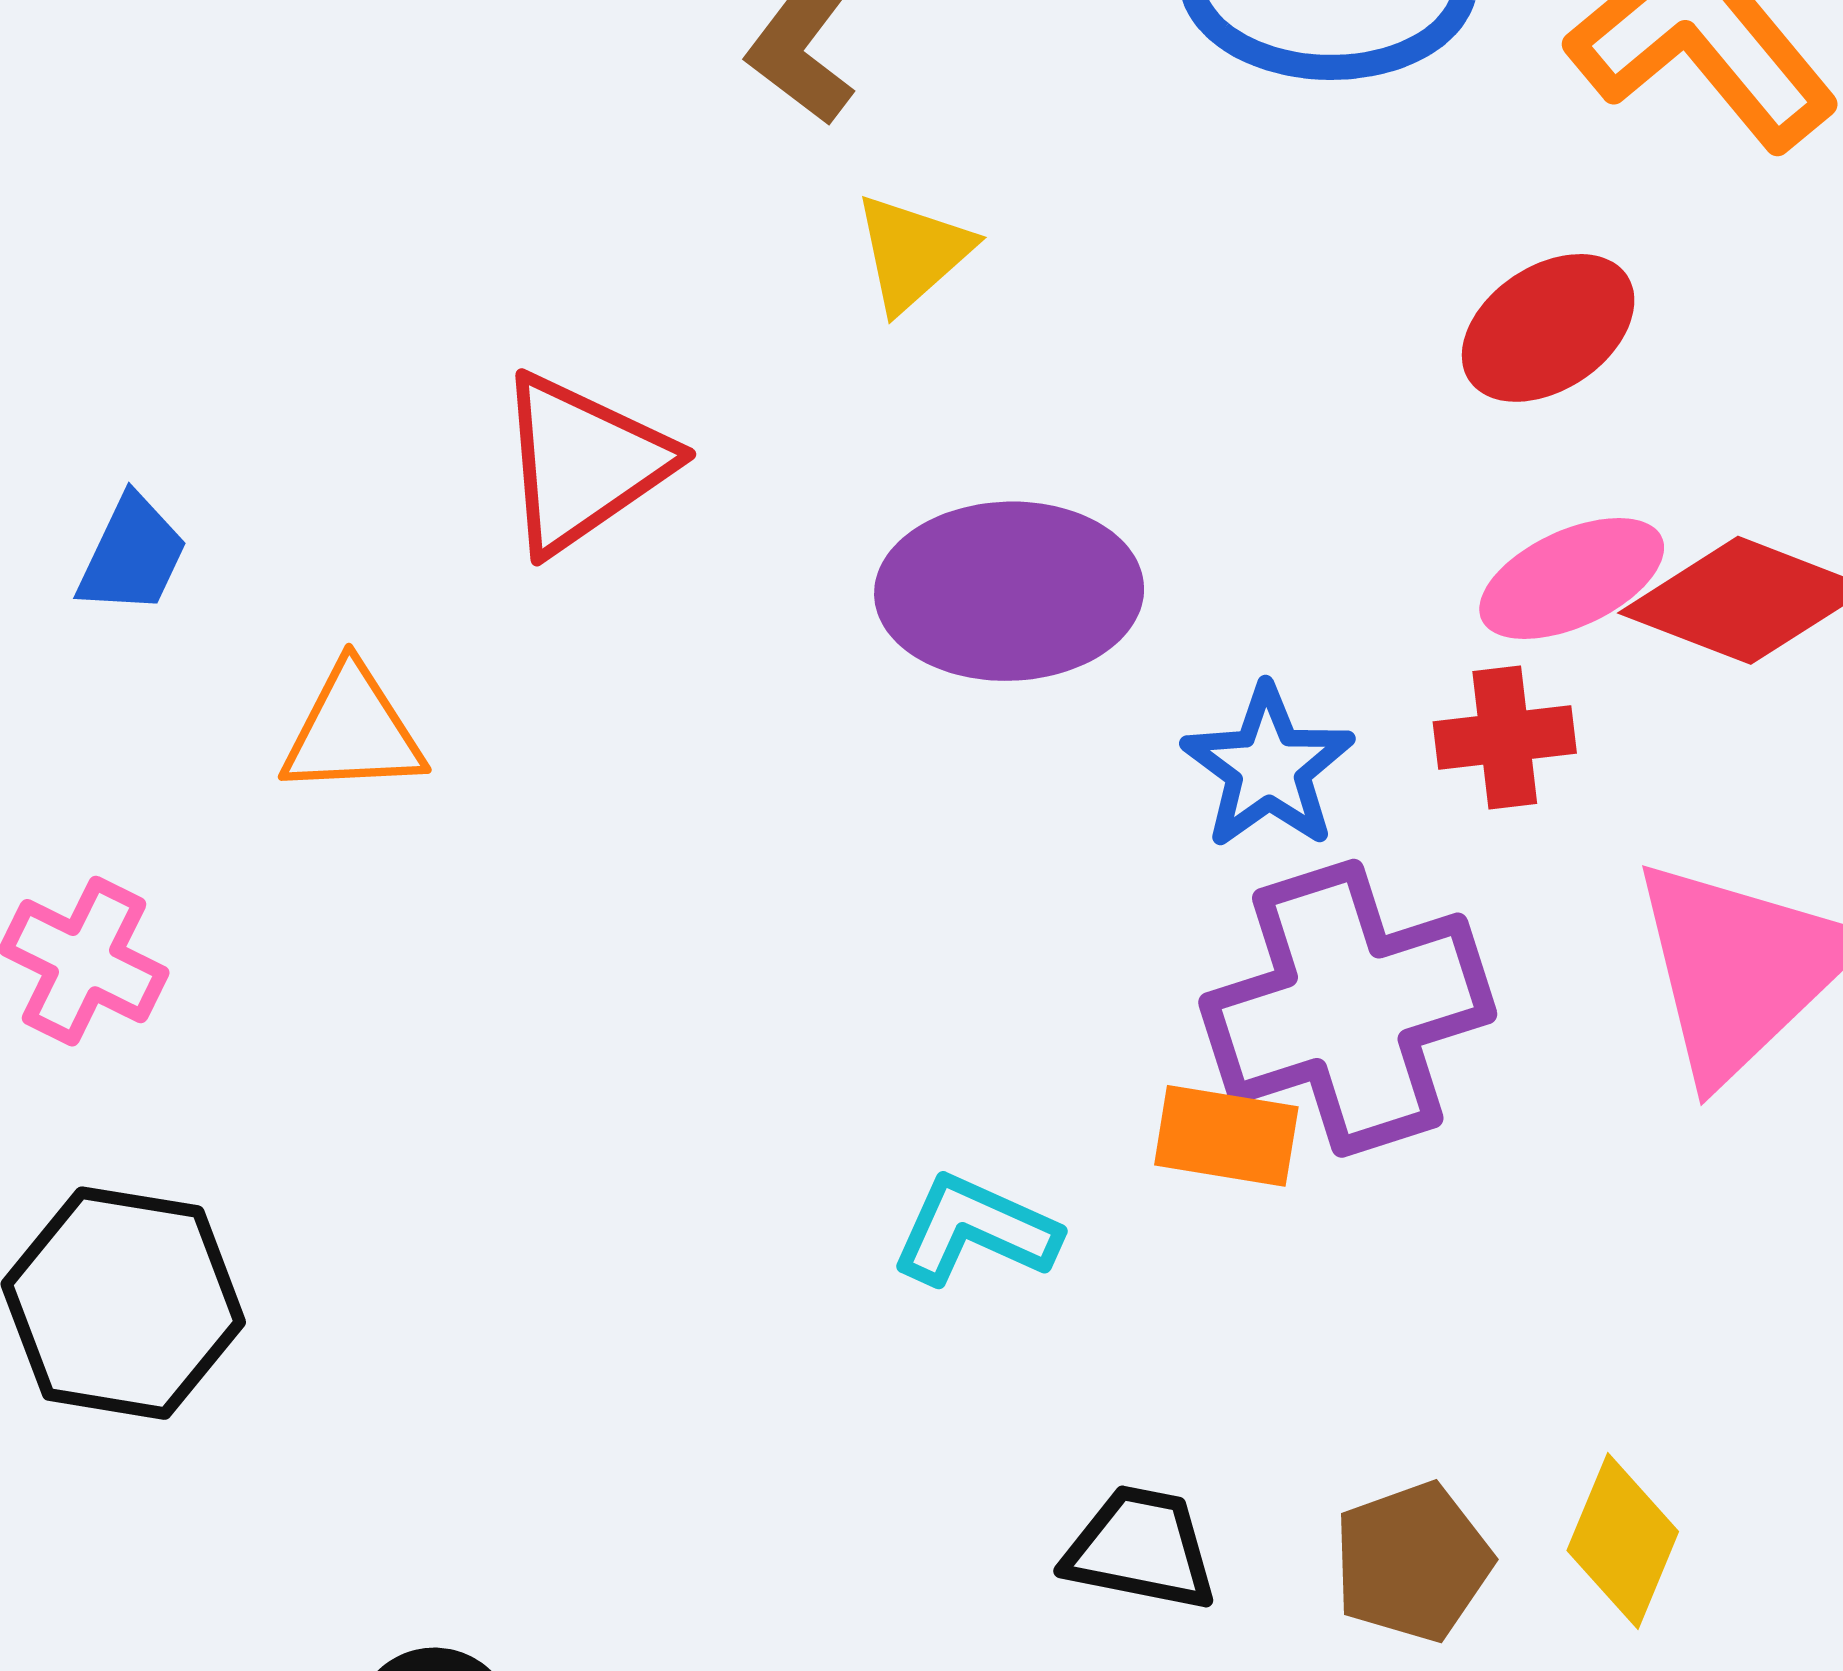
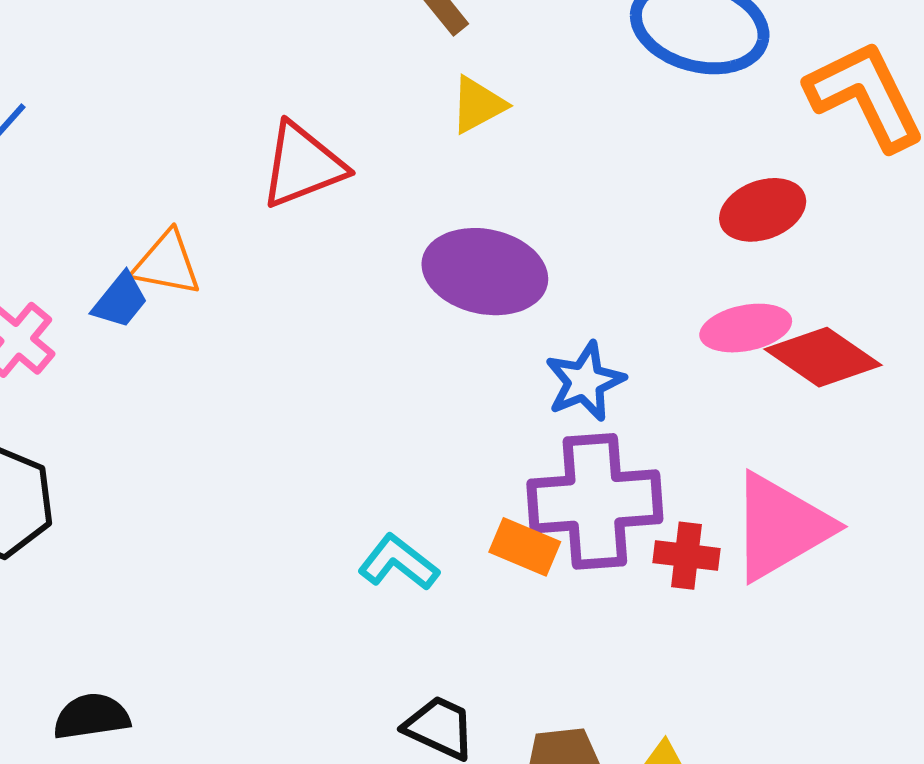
blue trapezoid: (132, 555) -> (120, 300), moved
red cross: (1505, 738) -> (687, 556), moved

